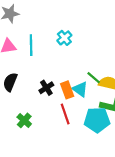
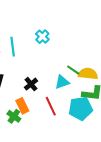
cyan triangle: (80, 89) -> (62, 82), turned -49
orange rectangle: (67, 90) -> (22, 106), moved

